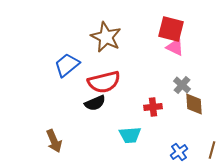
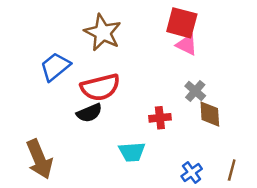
brown arrow: (54, 141) -> (39, 159), size x1.4

